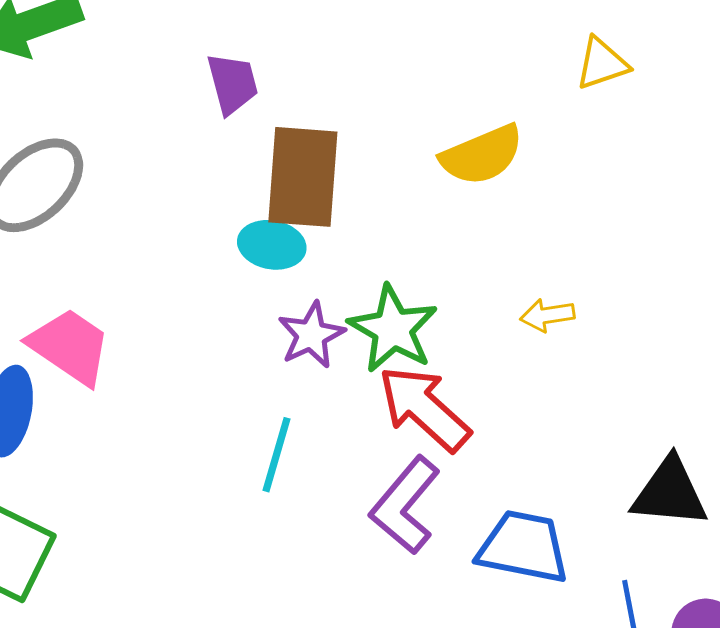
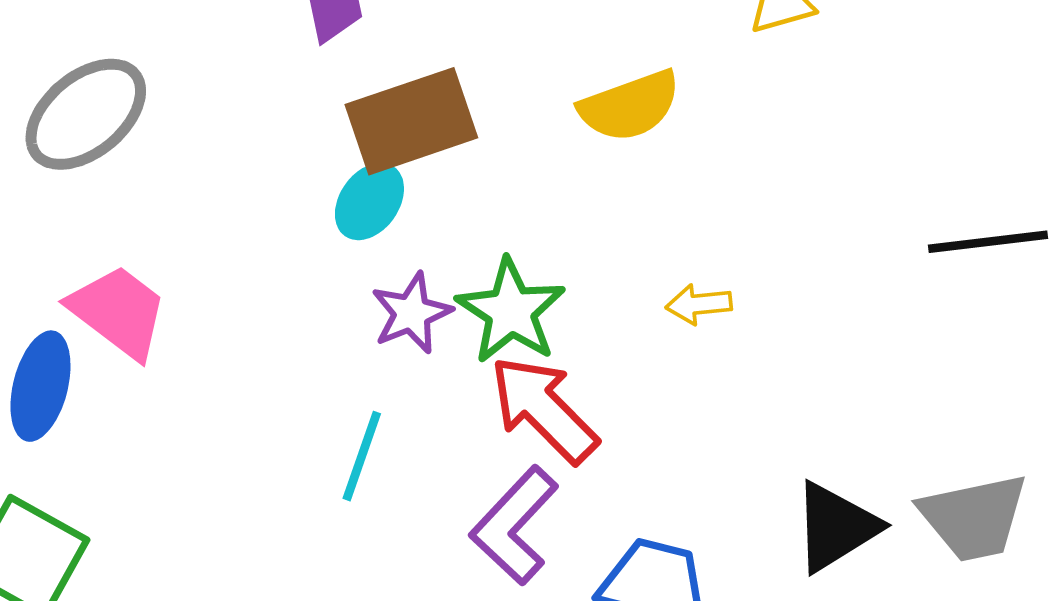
brown rectangle: (303, 177) -> (411, 121), turned 64
cyan ellipse: (272, 245) -> (369, 201), turned -68
black triangle: (670, 493) -> (836, 527), turned -40

